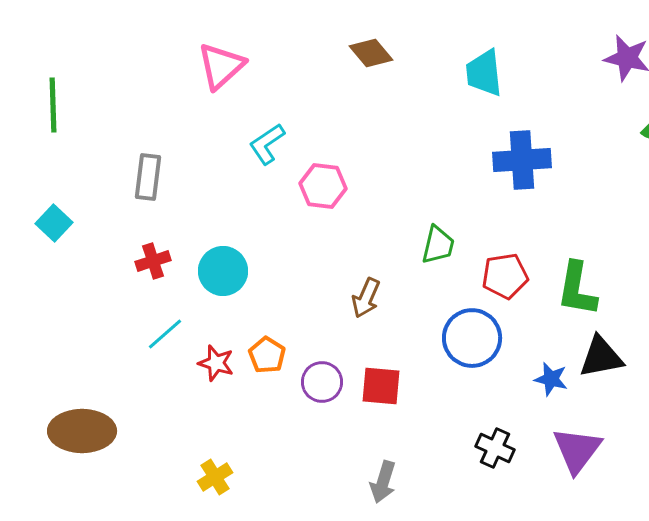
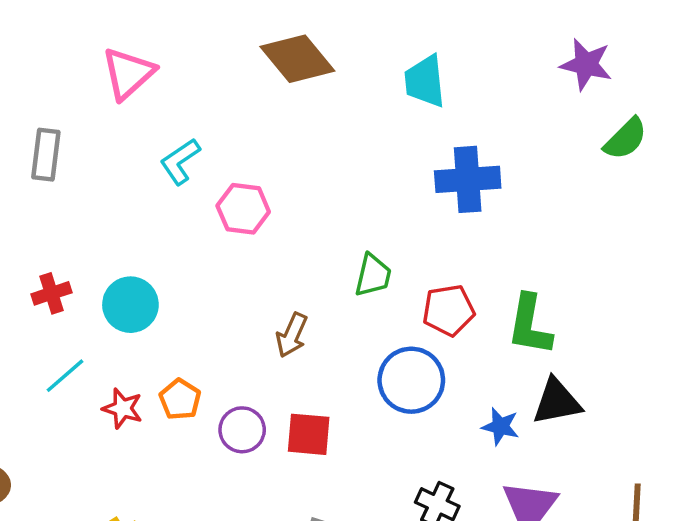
brown diamond: (371, 53) -> (297, 59), size x1.5
gray rectangle: (148, 177) -> (46, 155), moved

